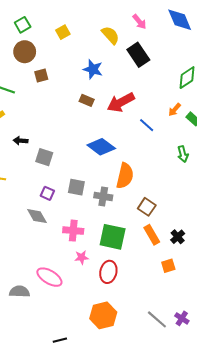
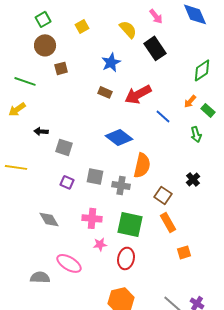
blue star: (93, 69) -> (111, 62), turned 30
green arrow: (183, 154) -> (196, 134), moved
gray diamond: (37, 216) -> (49, 219), moved
black cross: (178, 237) -> (193, 179), moved

